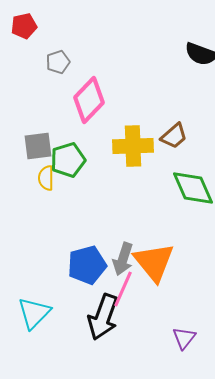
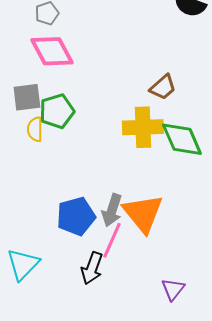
pink diamond: (89, 100) -> (52, 51), moved, turned -72
yellow cross: (133, 146) -> (143, 127), moved
black arrow: (103, 317) -> (92, 268), size x0.7

